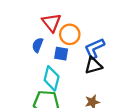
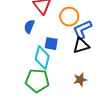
orange circle: (70, 34) -> (69, 17), moved
blue square: (61, 54) -> (51, 44), moved

